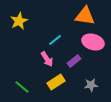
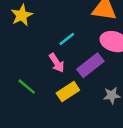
purple rectangle: (74, 61) -> (90, 65), size x1.5
green line: (22, 87) -> (27, 87), moved

